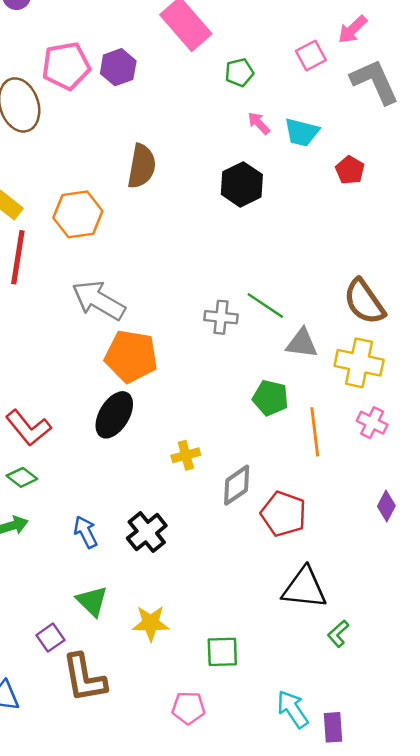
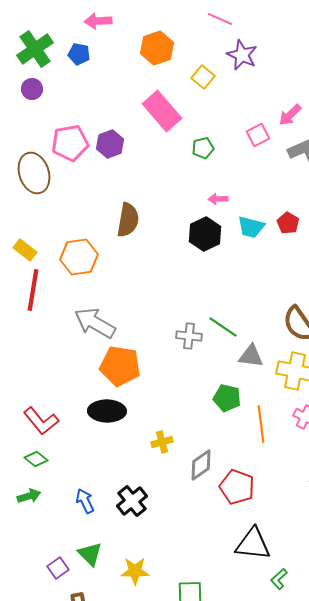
pink arrow: (259, 123) -> (218, 199), moved, turned -48
cyan trapezoid: (302, 132) -> (251, 227), moved
black ellipse: (114, 415) -> (107, 411), turned 60
purple square: (50, 638) -> (58, 568), moved

